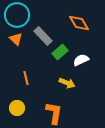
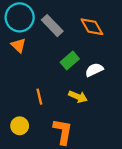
gray rectangle: (43, 36) -> (52, 26), moved
orange line: (26, 78) -> (39, 97), moved

